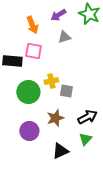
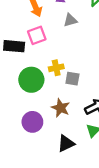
pink square: (33, 51) -> (37, 35), turned -30
brown star: (55, 118) -> (61, 108), turned -30

